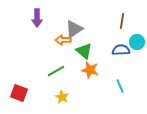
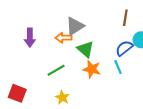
purple arrow: (37, 18) -> (30, 38), moved
blue semicircle: (121, 50) -> (124, 48), turned -36
cyan line: (120, 86) -> (118, 67), moved

